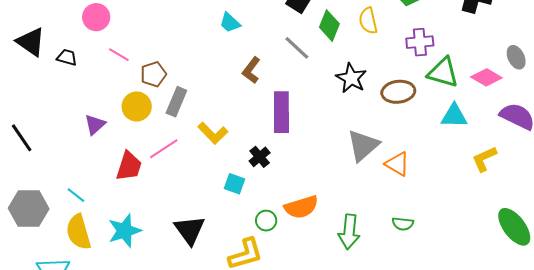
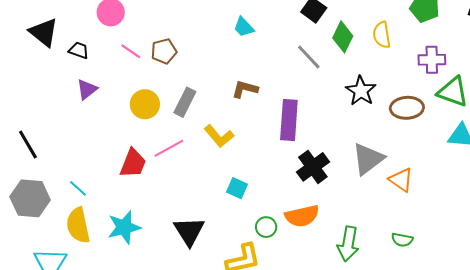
brown L-shape: (251, 70) -> (245, 89), moved, turned 64
brown pentagon: (153, 74) -> (164, 51), moved
purple triangle: (95, 125) -> (87, 89), moved
black line: (22, 138) -> (28, 144), moved
black cross: (260, 157) -> (313, 167), moved, size x1.5

